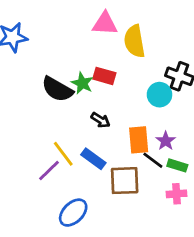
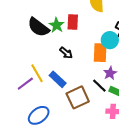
red rectangle: (104, 76) -> (73, 22), turned 70
orange rectangle: (139, 140) -> (100, 53), moved
brown square: (125, 181) -> (78, 97), turned -30

